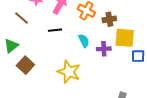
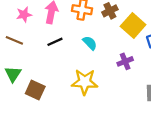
yellow square: (125, 38) -> (133, 26), turned -35
purple cross: (104, 49) -> (125, 61), moved

